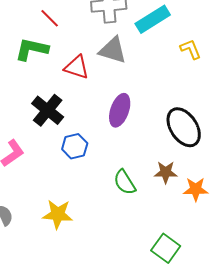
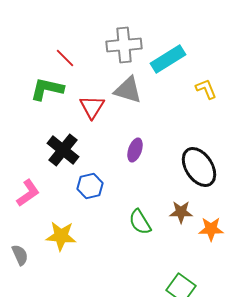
red triangle: (77, 67) -> (92, 107), turned 44
purple ellipse: (120, 110) -> (135, 150), size x0.7
yellow star: (58, 214) -> (61, 236), moved

